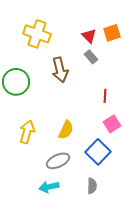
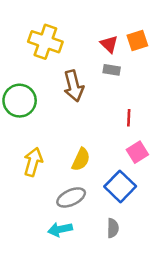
gray rectangle: (91, 57) -> (112, 70), turned -40

